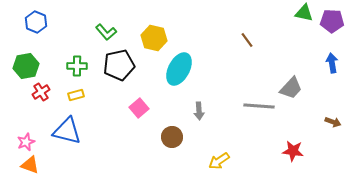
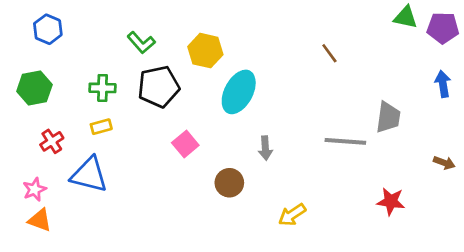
gray trapezoid: (291, 88) -> (388, 117), turned -35
red cross: (41, 92) -> (52, 141), moved

